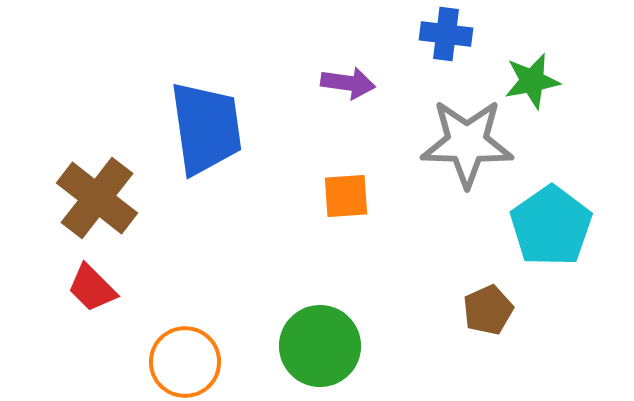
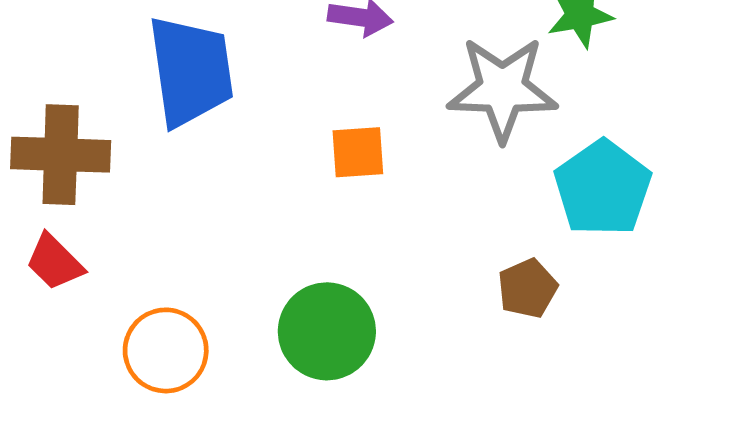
brown cross: (97, 198) -> (61, 155), turned -36

